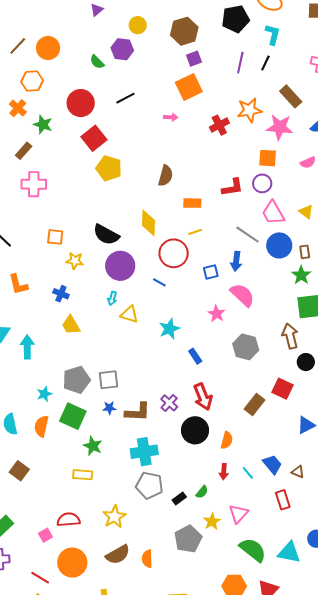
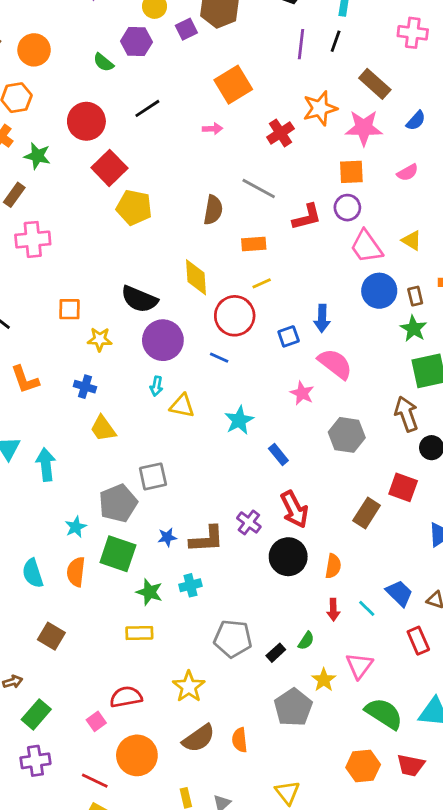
purple square: (194, 59) -> (186, 29), moved
gray line: (247, 235) -> (259, 188), moved
gray square: (109, 380) -> (153, 476), moved
cyan cross: (144, 452) -> (190, 585), moved, size x0.6

